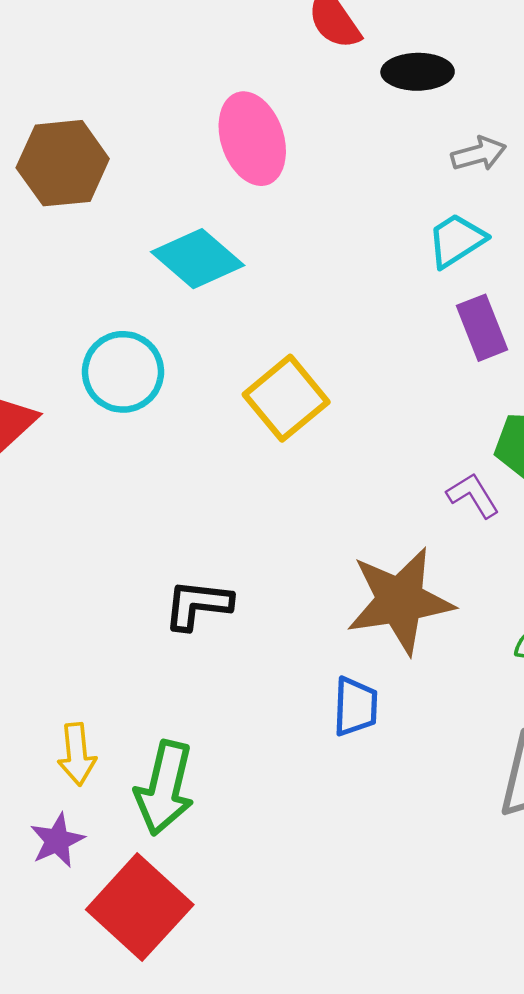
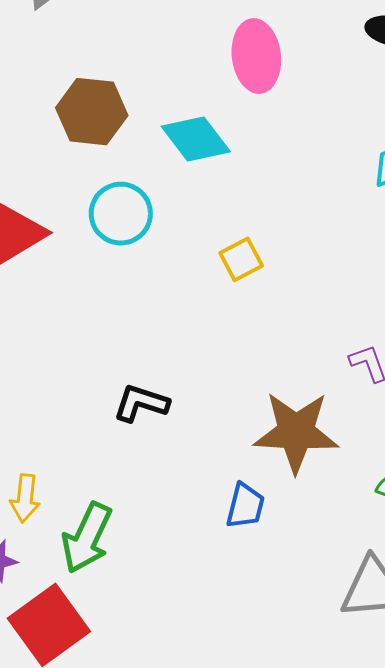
brown hexagon: (63, 163) -> (92, 112), moved
yellow square: (286, 398) -> (241, 259), size x0.7

